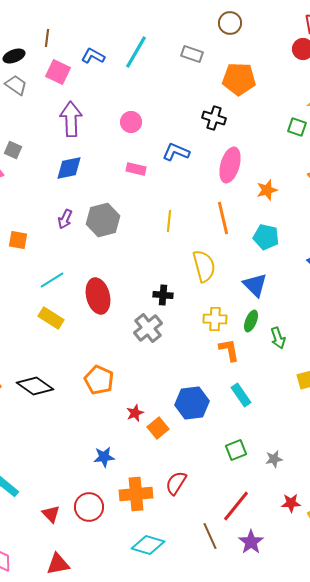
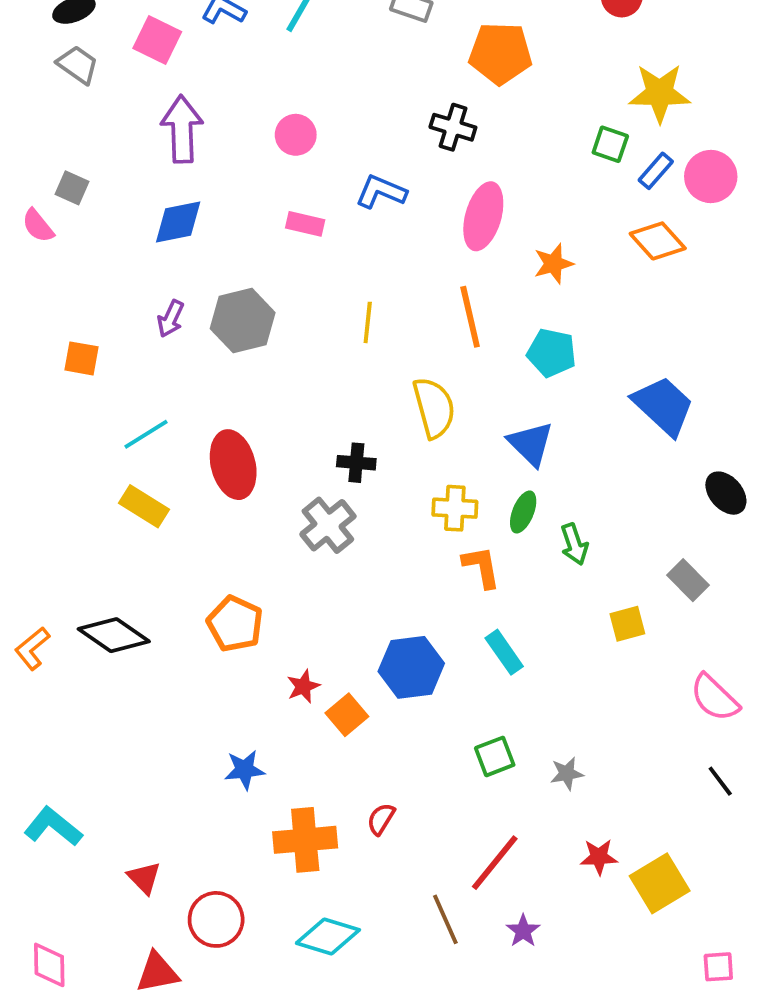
red semicircle: (176, 483) -> (381, 819), size x0.7
red circle: (89, 507) -> (216, 919), moved
purple star: (251, 542) -> (523, 931), size x0.7

